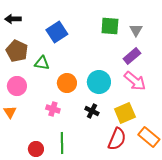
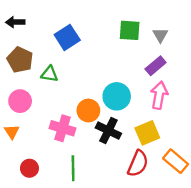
pink arrow: (135, 81) -> (159, 95), turned -120
orange circle: (67, 83) -> (88, 110), moved
pink cross: (53, 109) -> (62, 128), size x1.5
black cross: (92, 111) -> (108, 131), size x1.5
red circle: (36, 149) -> (29, 168), moved

